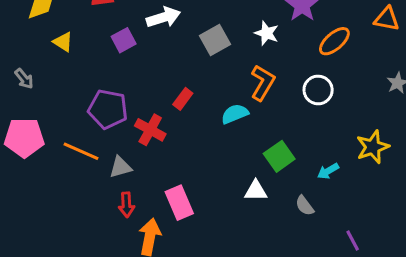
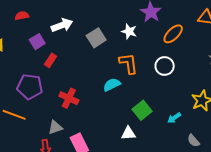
orange L-shape: (263, 83) -> (128, 63), turned -35
red rectangle: (183, 99) -> (50, 60), moved
red cross: (150, 130) -> (69, 98), moved
gray triangle: (121, 167) -> (55, 127), moved
gray semicircle: (305, 206) -> (193, 141), moved

